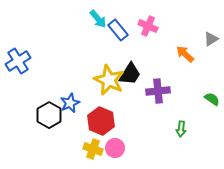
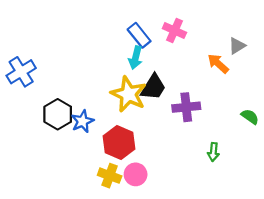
cyan arrow: (98, 19) -> (136, 58), moved, turned 54
gray triangle: (211, 39) -> (237, 46), moved
black hexagon: (49, 115) -> (58, 114), moved

